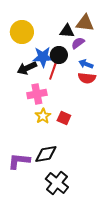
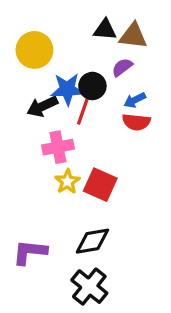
black triangle: (67, 31) -> (105, 30), moved
blue arrow: (86, 64) -> (135, 100), turned -48
red square: (64, 118) -> (100, 185), size x1.5
black diamond: (46, 154) -> (92, 241), moved

